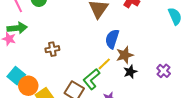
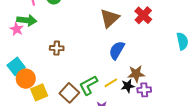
brown star: (125, 55) -> (136, 74), moved
yellow line: (104, 64) -> (111, 83), moved
purple cross: (164, 71) -> (144, 90), moved, turned 32

